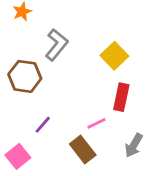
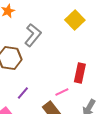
yellow square: (114, 56) -> (75, 20), moved

